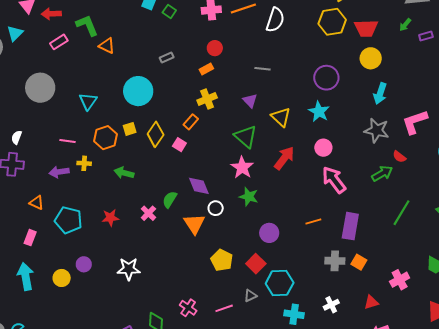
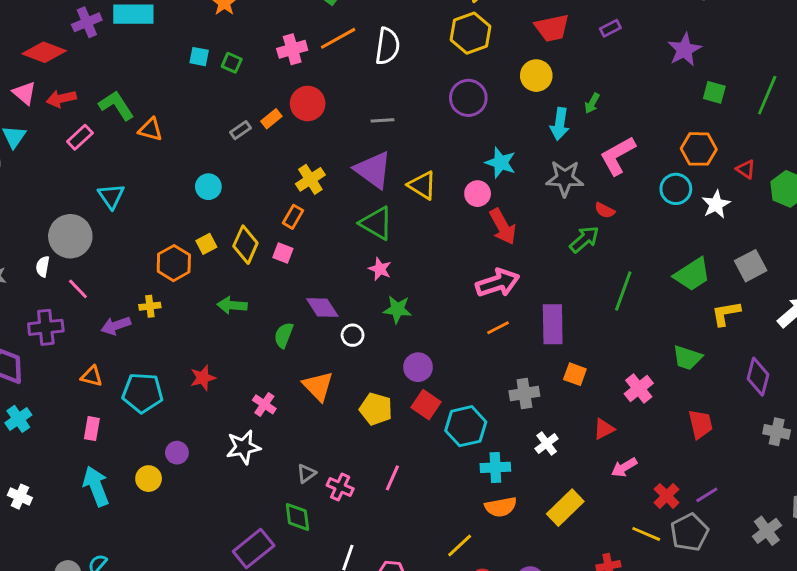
green arrow: (405, 25) -> (592, 103), moved
red trapezoid: (366, 28) -> (552, 28), moved
red circle: (215, 48) -> (308, 103), size x1.5
orange rectangle: (206, 69) -> (271, 119), moved
purple circle: (326, 78) -> (468, 98), moved
gray circle: (40, 88) -> (70, 236), moved
cyan circle: (138, 91) -> (208, 187), size x0.6
cyan triangle: (88, 101) -> (111, 196), moved
purple triangle: (250, 101) -> (373, 170), size x1.8
cyan star: (319, 112) -> (501, 163), moved
white semicircle: (17, 137) -> (43, 266), moved
pink line: (67, 141) -> (78, 289), moved, turned 49
pink circle: (323, 148) -> (478, 194), moved
red arrow: (284, 158) -> (503, 227), moved, turned 125
pink star: (242, 168) -> (380, 269), size x0.7
green arrow: (124, 173) -> (232, 305), moved
pink arrow: (334, 180) -> (498, 283), moved, turned 120
pink cross: (148, 213) -> (264, 404), moved
orange triangle: (194, 224) -> (318, 386), moved
purple circle: (269, 233) -> (418, 367), moved
gray cross: (335, 261) -> (524, 393), moved
gray triangle: (250, 296) -> (306, 473), moved
pink line: (224, 308) -> (392, 478), turned -36

